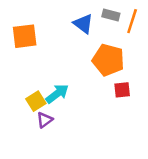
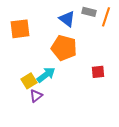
orange pentagon: (108, 60) -> (64, 48), moved

